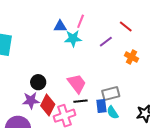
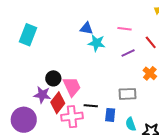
pink line: (81, 21) -> (124, 29), moved, turned 64
pink trapezoid: (77, 83) -> (72, 87), moved
gray rectangle: (111, 93) -> (128, 94), moved
cyan semicircle: (113, 112) -> (131, 124), moved

